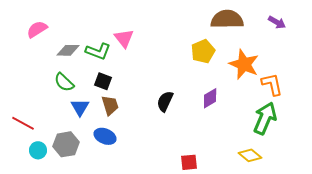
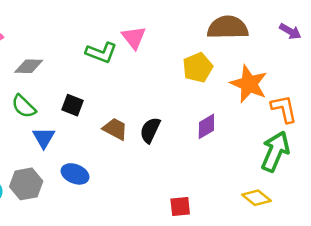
pink triangle: (124, 38) -> (134, 38), moved
green L-shape: (98, 51) -> (101, 53), moved
brown trapezoid: (110, 105) -> (115, 129), moved, turned -45

